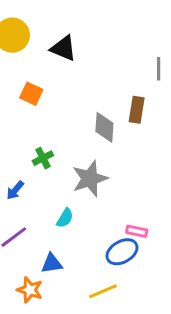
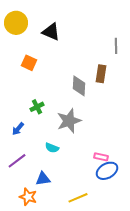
cyan semicircle: (65, 218) -> (52, 148), turned 80
blue ellipse: (122, 252) -> (107, 171), moved

